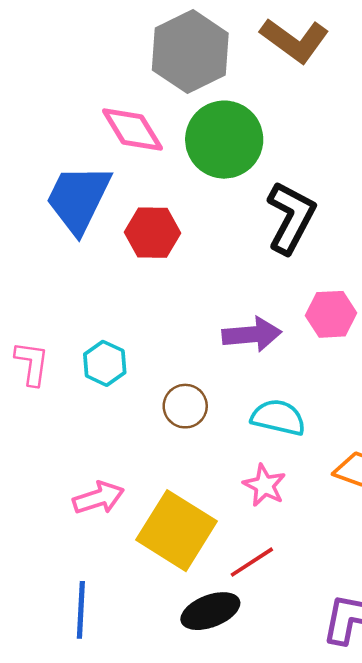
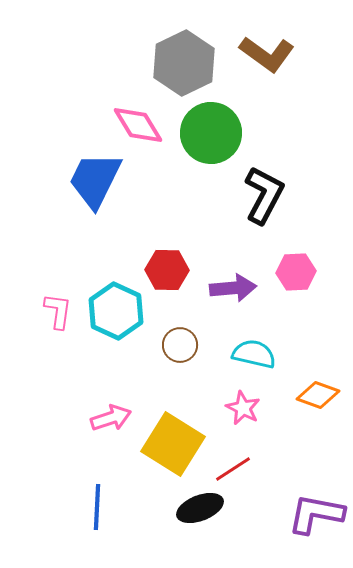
red hexagon: (153, 233) -> (167, 270), moved
cyan hexagon: (105, 363) -> (116, 311), size x1.6

